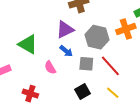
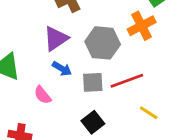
red line: (110, 66) -> (127, 81), turned -60
yellow line: (113, 93) -> (149, 113), moved

